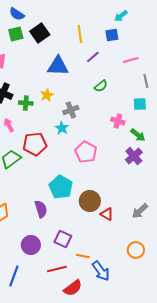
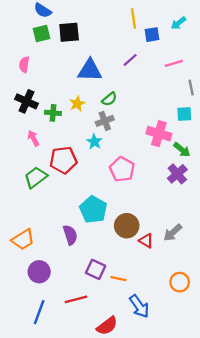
cyan arrow: (121, 16) -> (178, 23), moved
black square: (40, 33) -> (69, 32), turned 30
yellow line: (80, 34) -> (134, 18), moved
green semicircle: (101, 86) -> (109, 99), moved
pink cross: (118, 121) -> (159, 134), size x1.5
gray arrow: (140, 211) -> (173, 233), moved
purple circle: (31, 245) -> (39, 272), moved
orange line: (83, 256) -> (119, 279), moved
red line: (57, 269) -> (76, 299), moved

